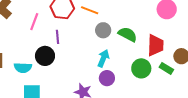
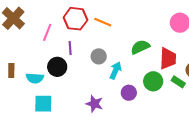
gray circle: (103, 30) -> (99, 56), moved
green semicircle: (128, 34) -> (140, 47), turned -54
purple circle: (107, 78) -> (129, 93), moved

